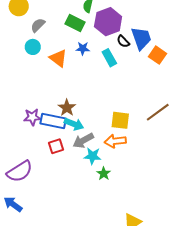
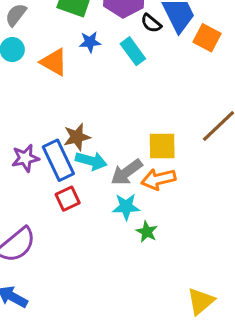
brown star: (67, 108) -> (77, 137), turned 30
blue rectangle: (53, 121) -> (58, 160), turned 60
gray arrow: (83, 141) -> (127, 172), moved

